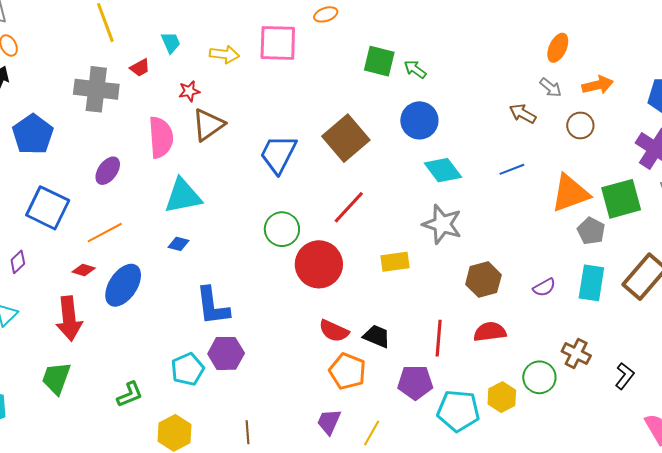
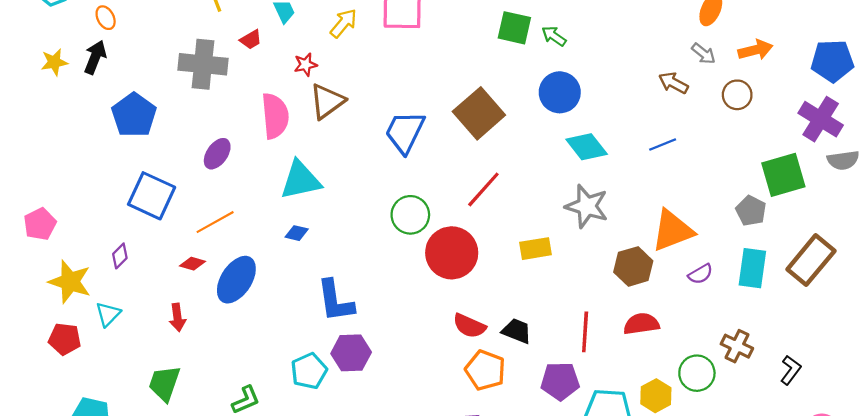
yellow arrow: (224, 54) -> (344, 23), turned -56
orange triangle: (570, 193) -> (672, 231), moved
red arrow: (69, 319) -> (177, 317), size x0.6

